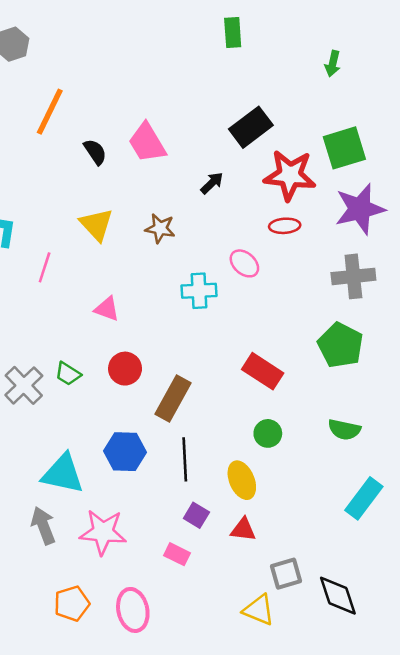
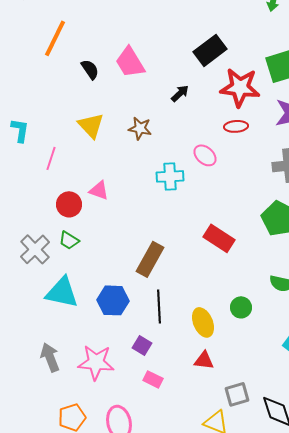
red circle: (125, 369) -> (69, 204), moved
green circle: (268, 433) -> (241, 307), moved
cyan triangle: (63, 474) -> (62, 292), moved
purple square: (196, 515) -> (142, 345), moved

